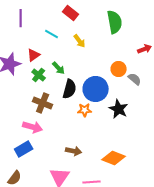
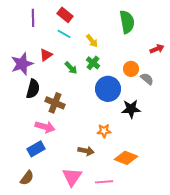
red rectangle: (71, 13) -> (65, 15), moved
green cross: (39, 75) -> (93, 63), moved
black semicircle: (70, 89) -> (33, 89), moved
black star: (119, 109) -> (131, 109), turned -30
orange star: (85, 110) -> (104, 131), moved

